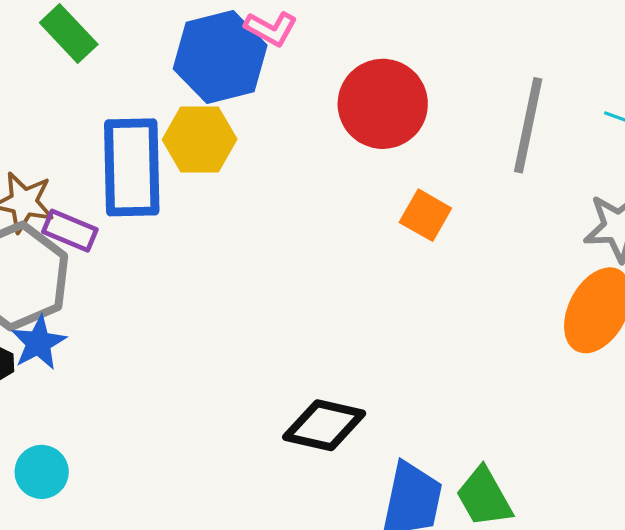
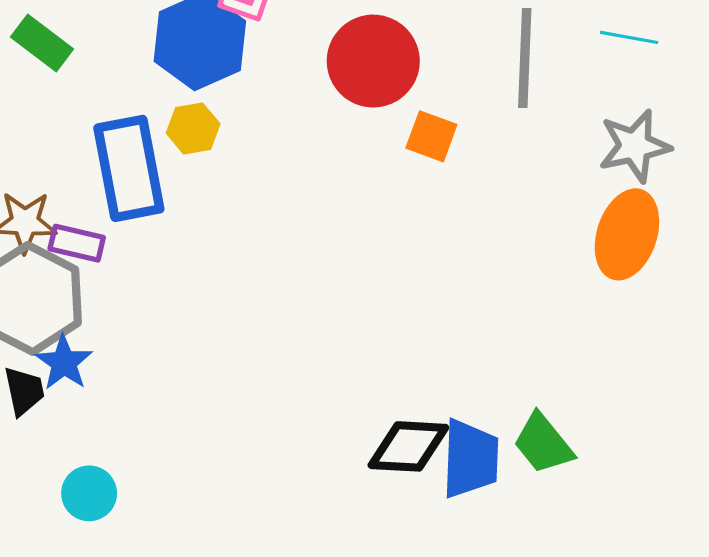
yellow hexagon: (200, 139) -> (193, 128), size x0.7
orange square: (425, 215) -> (431, 136), moved
black diamond: (324, 425) -> (408, 446), moved

